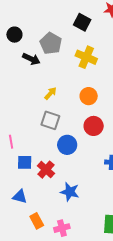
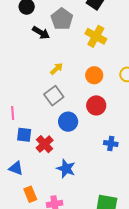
gray square: (50, 120) -> (54, 96), turned 30

